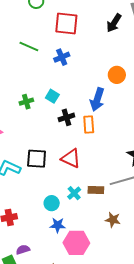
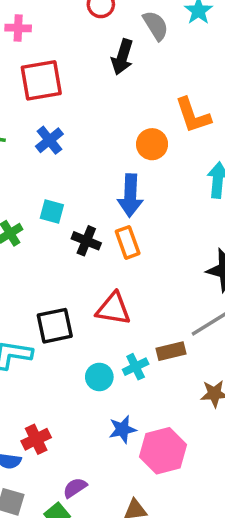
black cross: (66, 117) -> (86, 241), turned -35
cyan cross: (74, 193) -> (136, 367), turned 32
cyan circle: (52, 203) -> (99, 377), moved

